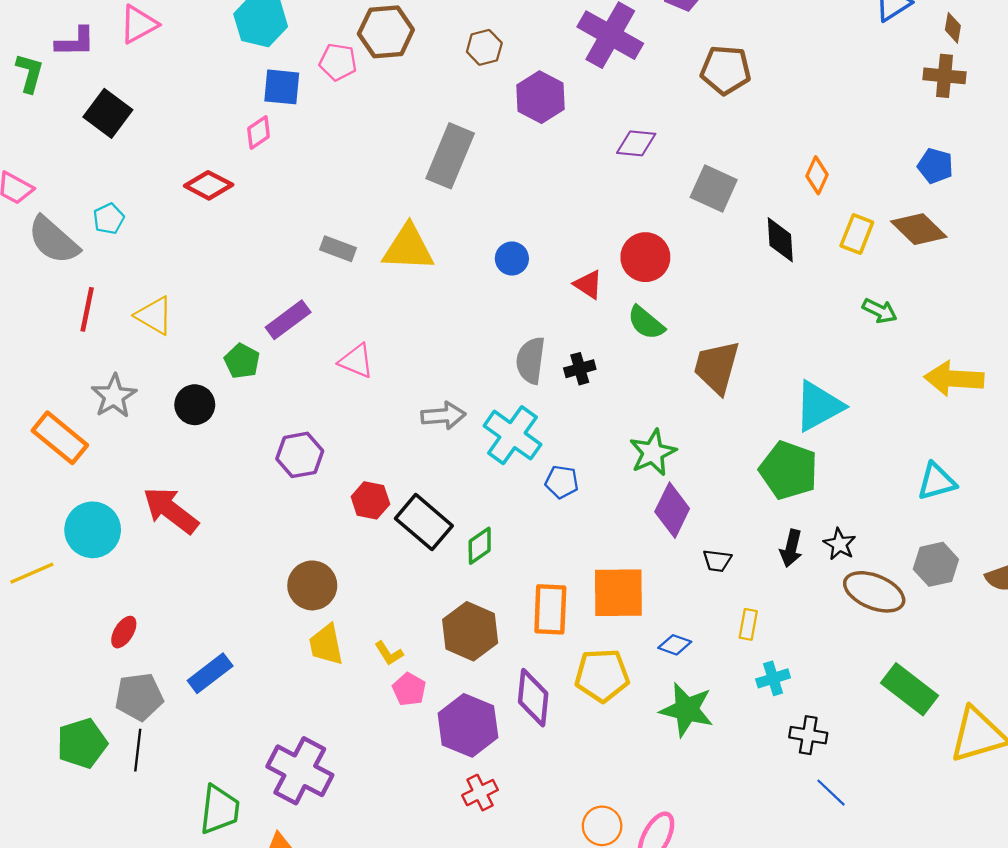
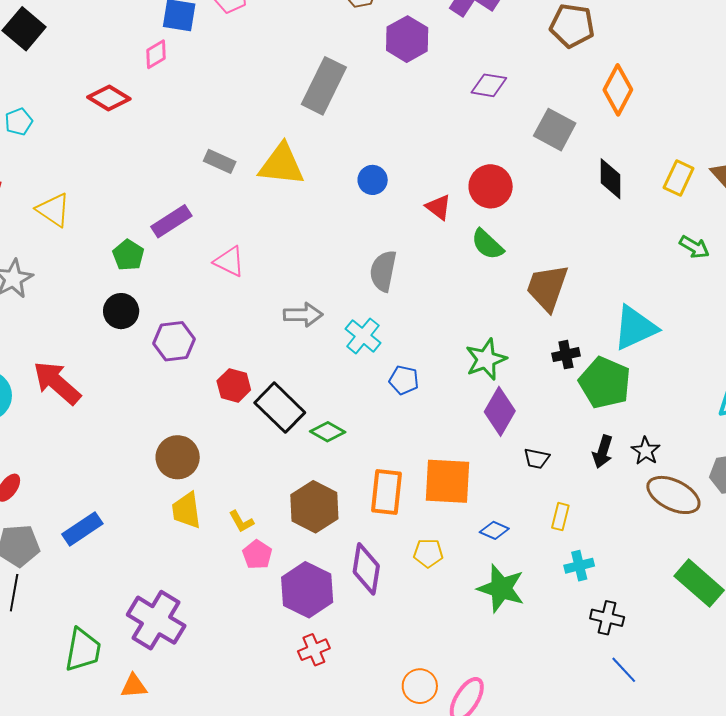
orange diamond: (817, 175) -> (618, 90), moved, size x1.5
black cross: (580, 369) -> (566, 355), moved
black circle: (195, 405) -> (121, 311), moved
cyan cross: (513, 435) -> (363, 336), size x0.7
green diamond: (480, 546) -> (328, 432), turned 60
yellow pentagon: (602, 675) -> (428, 553), size x0.6

